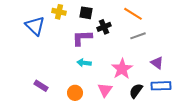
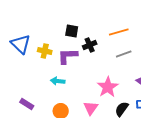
yellow cross: (59, 12) -> (45, 51), moved
orange line: (133, 14) -> (119, 32), turned -48
cyan arrow: (84, 63) -> (58, 81), moved

